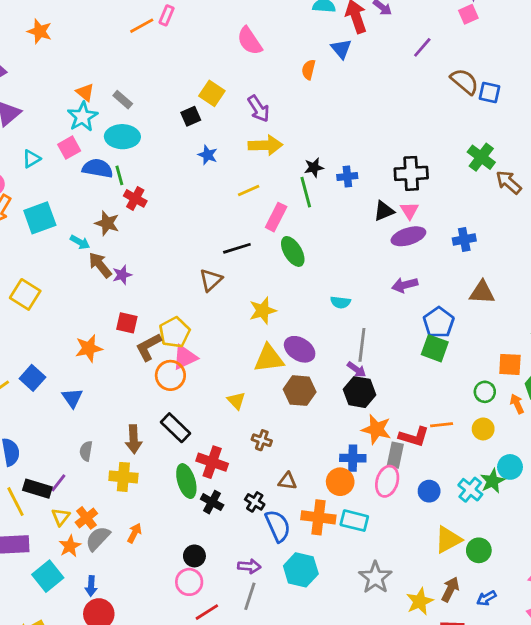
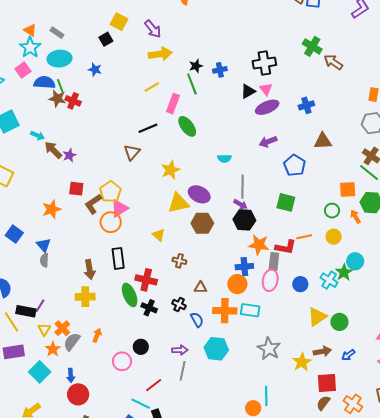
blue star: (208, 155) -> (95, 70), moved
brown star: (107, 223) -> (57, 99), moved
green square: (435, 348) -> (286, 202), moved
black rectangle: (175, 428) -> (118, 258), turned 45
gray semicircle: (86, 451) -> (44, 260), moved
blue semicircle: (278, 526) -> (197, 320), size x0.7
pink circle: (189, 582) -> (122, 361), moved
brown arrow: (450, 589) -> (322, 351), turned 60

